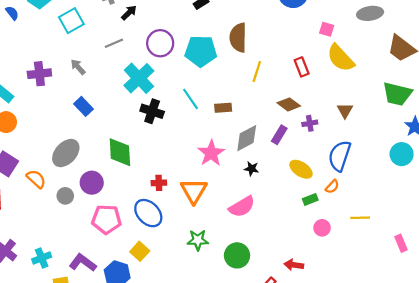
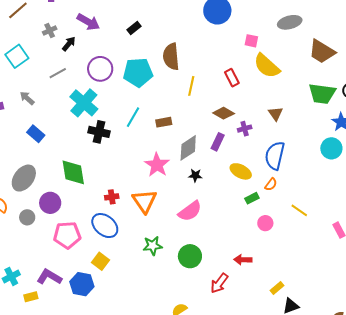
cyan line: (191, 99) -> (133, 117), turned 70
yellow line: (360, 218) -> (299, 210), turned 42

